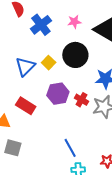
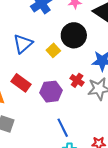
yellow square: (49, 63) -> (53, 50), moved
purple hexagon: (58, 94) -> (51, 92), moved

